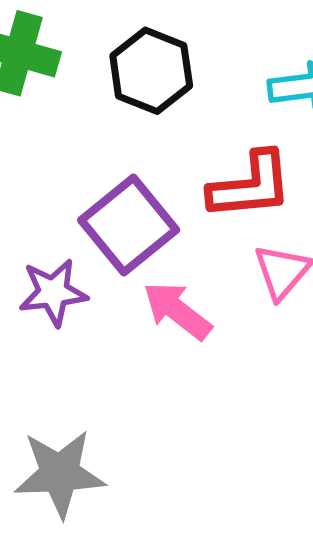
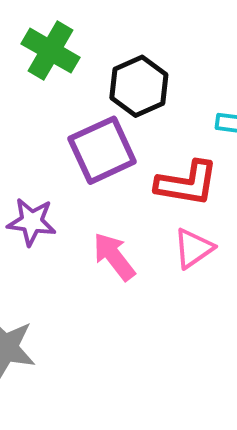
purple square: (129, 225) -> (102, 150), moved

